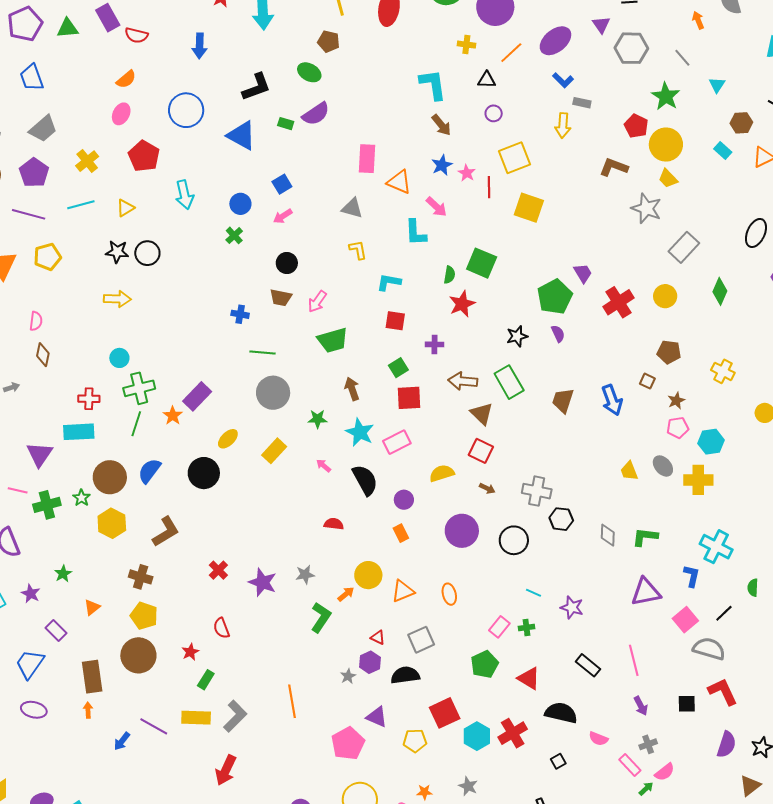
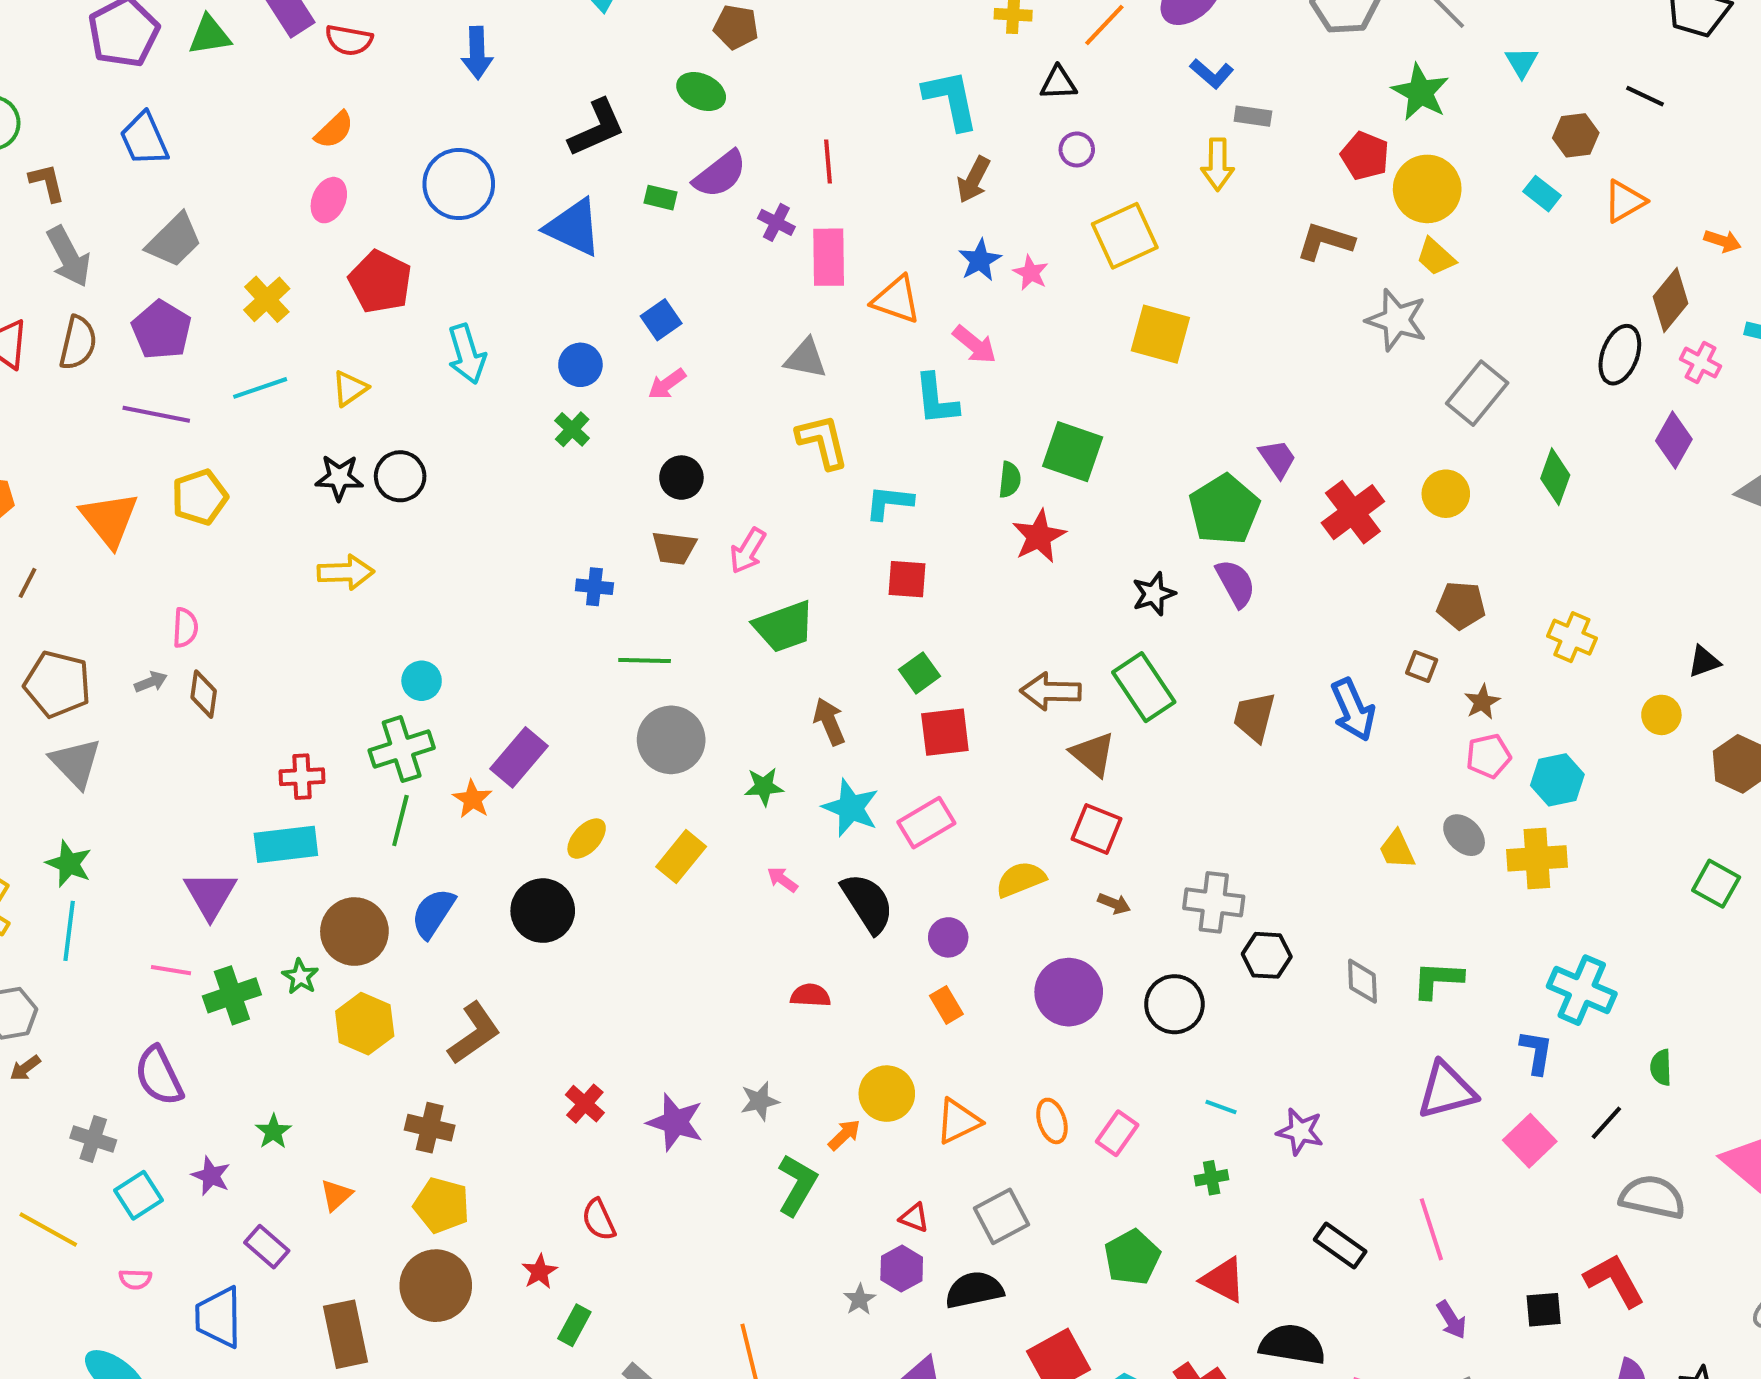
brown arrow: (441, 125) -> (973, 180), turned 70
red line: (489, 187) -> (828, 161), moved
yellow L-shape: (358, 250) -> (823, 441), size x1.4
purple semicircle: (558, 334) -> (1236, 583), size x1.4
purple cross: (434, 344) -> (776, 222), moved, turned 30
cyan circle: (119, 358) -> (422, 681), moved
gray arrow: (12, 387) -> (151, 682), moved
pink rectangle: (499, 627) -> (1117, 1133), moved
gray semicircle: (709, 649) -> (1653, 1197), moved
blue trapezoid: (30, 664) -> (219, 1317), turned -32

